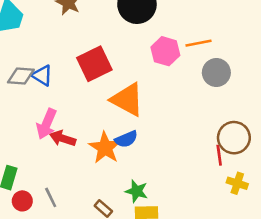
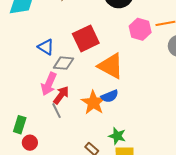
gray diamond: (21, 76) -> (63, 63), moved
red arrow: (63, 138) -> (61, 95), turned 108
gray line: (51, 197) -> (57, 111), moved

